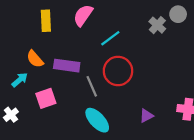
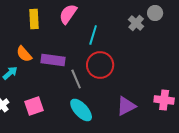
cyan line: (110, 38) -> (93, 35), turned -36
pink square: (46, 98) -> (34, 106), moved
purple triangle: (146, 116) -> (126, 106), size x1.5

